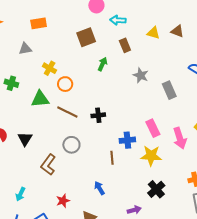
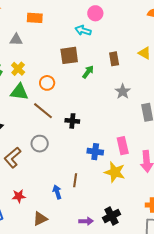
cyan arrow: (118, 20) -> (83, 30), moved
brown square: (86, 37) -> (69, 55), moved
yellow cross: (50, 68) -> (18, 69), moved
brown line: (112, 158) -> (75, 180), moved
black cross: (156, 189) -> (112, 216), moved

